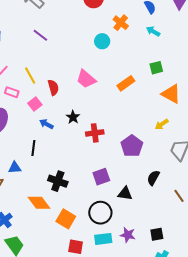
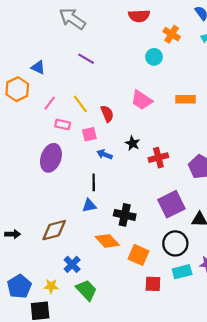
orange rectangle: (126, 83) -> (185, 99), turned 42
pink square: (35, 104) -> (89, 134), turned 32
blue triangle: (15, 168) -> (89, 206), moved
purple square: (101, 177) -> (171, 204), size x1.4

